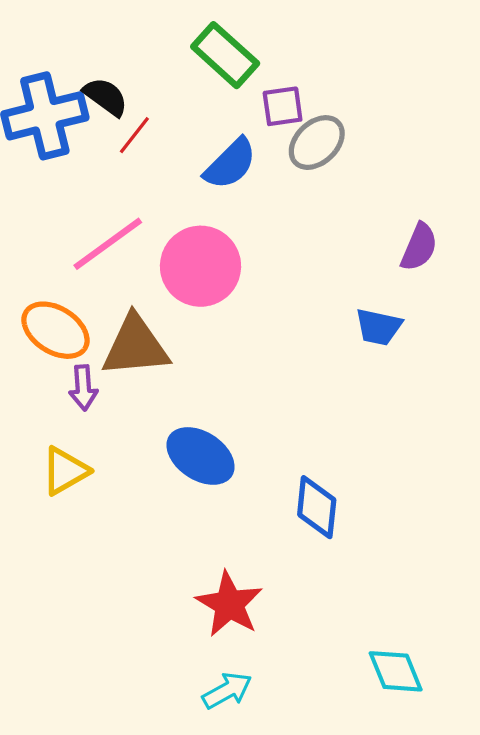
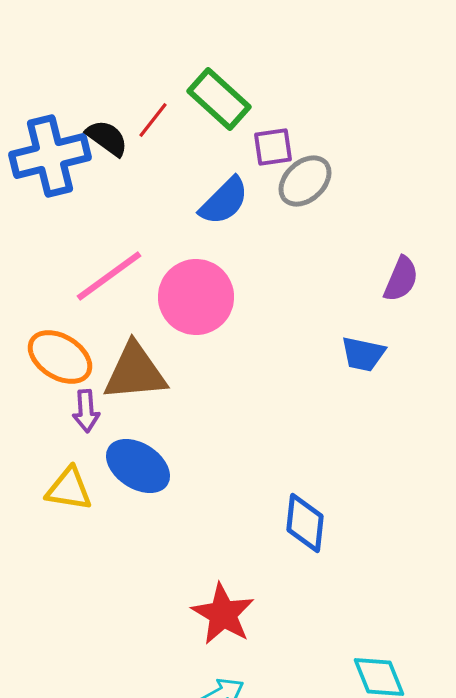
red line: (134, 135) -> (153, 120), moved
blue ellipse: (200, 456) -> (138, 466), moved
yellow triangle: (65, 471) -> (69, 489), turned 39

